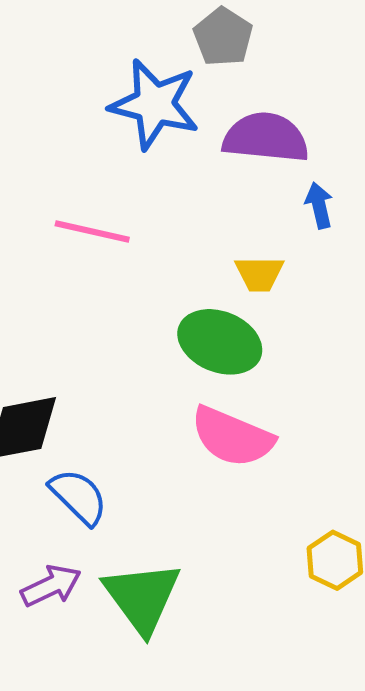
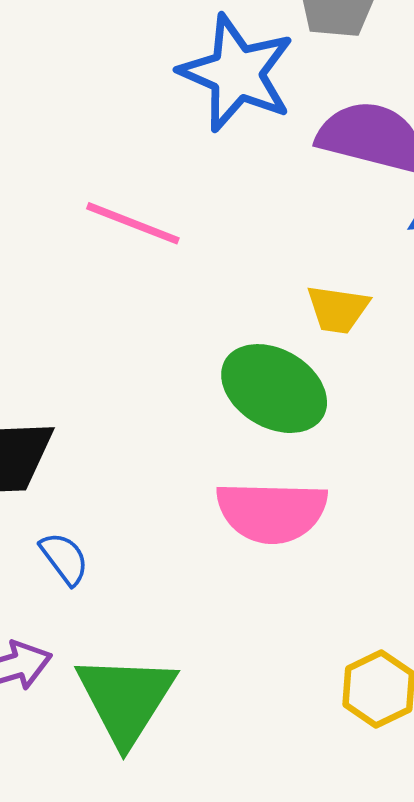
pink semicircle: (232, 437) -> (272, 512), turned -30
blue semicircle: (79, 497) -> (64, 558), size x0.7

